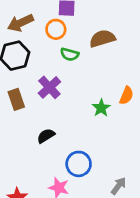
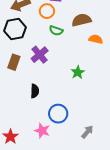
orange semicircle: (126, 96) -> (96, 39), moved, turned -104
brown rectangle: (16, 99) -> (14, 62), turned 35
black semicircle: (46, 136) -> (35, 91), turned 120

